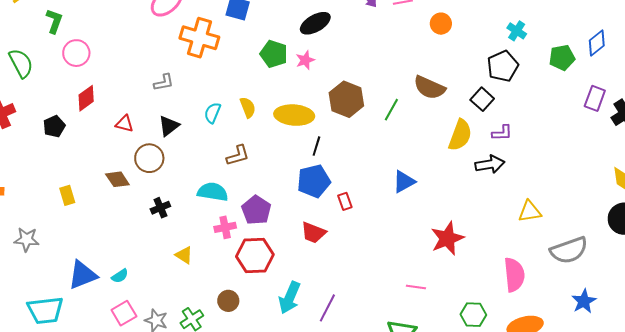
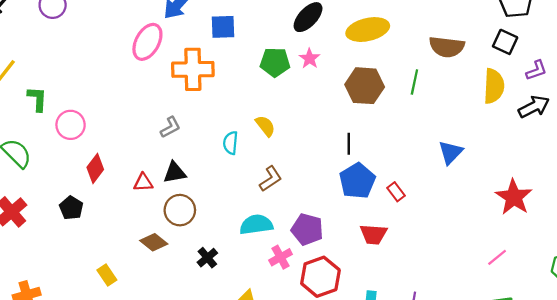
yellow ellipse: (294, 115) -> (368, 30), moved
black triangle: (169, 126) -> (175, 173), moved, turned 45
pink line: (416, 287) -> (497, 257), turned -30

